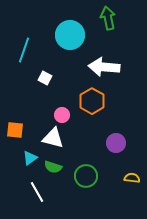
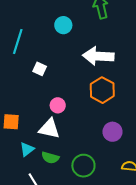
cyan circle: (70, 35) -> (63, 25), size x0.6
orange hexagon: (92, 101) -> (102, 90), moved

